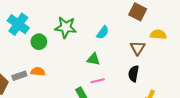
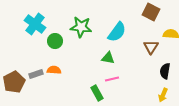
cyan semicircle: (103, 32) -> (117, 32), size x1.5
black semicircle: (134, 74) -> (165, 71), moved

